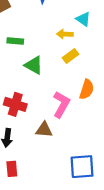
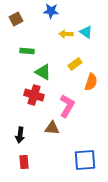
yellow arrow: (65, 34) -> (66, 34), moved
orange semicircle: (87, 89) -> (91, 82), moved
red cross: (15, 104) -> (34, 95), moved

